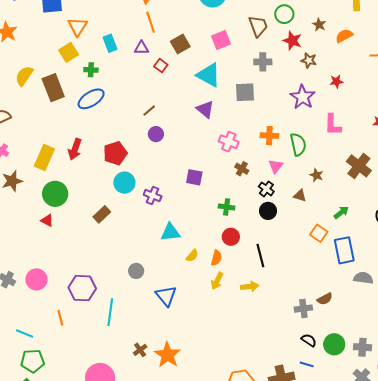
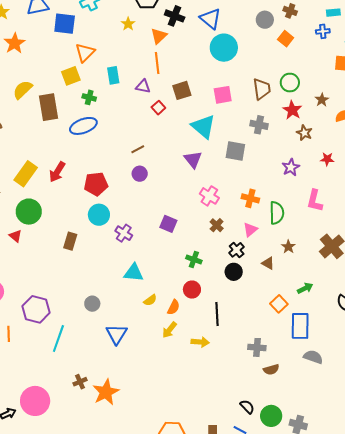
purple star: (303, 97) -> (291, 167), size x0.7
brown rectangle: (102, 214) -> (70, 241), turned -42
gray cross: (303, 309) -> (257, 347), moved

